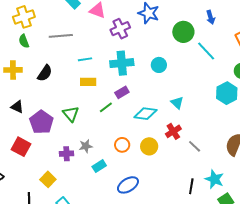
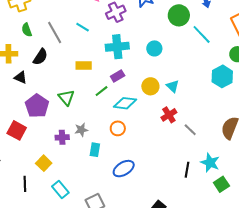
gray line: (61, 36) -> (55, 33), moved, turned 65
green semicircle: (24, 41) -> (27, 30), moved
cyan line: (85, 59) -> (83, 27), moved, turned 40
black triangle: (17, 107) -> (21, 77), moved
cyan diamond: (145, 114) -> (125, 103), moved
yellow circle: (149, 146) -> (150, 86), moved
cyan rectangle: (99, 166) -> (95, 150), turned -48

